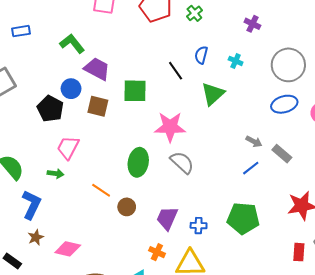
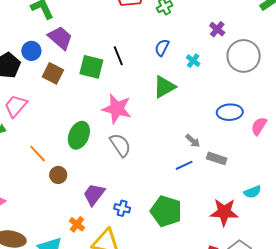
gray circle: (288, 65) -> (244, 56), moved
black line: (176, 71) -> (118, 56), moved
gray rectangle: (282, 154) -> (217, 158), turned -36

